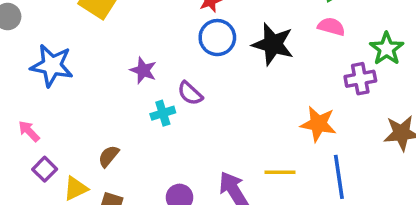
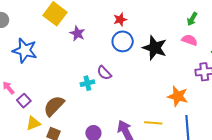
purple star: (143, 70) -> (77, 33), moved
brown semicircle: (109, 156) -> (54, 106), size x1.6
purple square: (45, 169) -> (24, 101), moved

